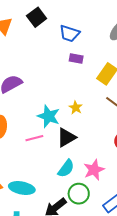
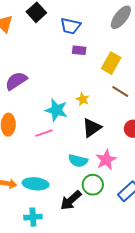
black triangle: (66, 137) -> (92, 128), moved
cyan semicircle: (66, 168) -> (78, 161), turned 72

